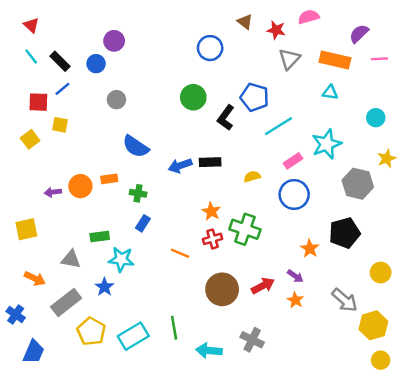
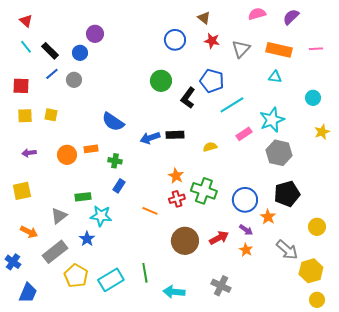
red star: (276, 30) -> (212, 41), moved
purple semicircle: (359, 34) -> (291, 17), moved
gray circle: (116, 100) -> (74, 80), moved
red square: (38, 102) -> (21, 86), moved
yellow square: (60, 125) -> (51, 115), moved
yellow square: (30, 139) -> (25, 116), turned 35
gray hexagon: (358, 184) -> (279, 153), moved
purple arrow: (53, 192) -> (29, 153), moved
blue circle: (294, 194) -> (245, 200), moved
orange star: (310, 249) -> (268, 217), moved
gray triangle: (71, 259) -> (59, 216), turned -48
gray cross: (252, 340) -> (221, 286), moved

